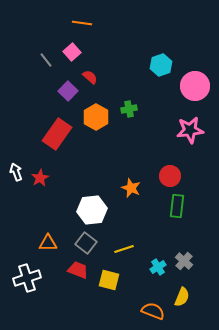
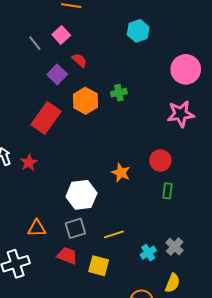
cyan hexagon: (161, 65) -> (138, 31), moved
green rectangle: (177, 206) -> (167, 191), size x0.7
gray square: (86, 243) -> (75, 228), turned 35

